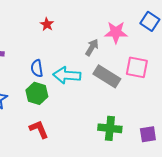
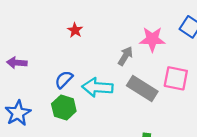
blue semicircle: (37, 68) -> (64, 80), turned 54

